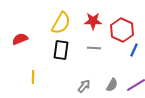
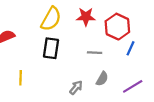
gray line: (94, 48) -> (95, 53), moved
gray semicircle: (112, 85) -> (102, 79), moved

